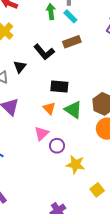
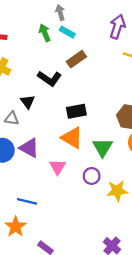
orange triangle: (49, 108) -> (72, 138), size x1.5
green triangle: (73, 110) -> (103, 147), moved, turned 42
pink triangle: (42, 133) -> (58, 167), moved

